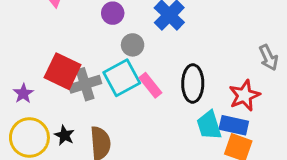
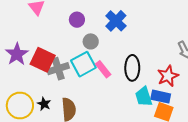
purple star: (23, 94) -> (17, 54), moved, size x1.6

